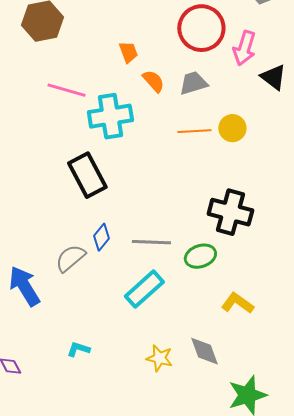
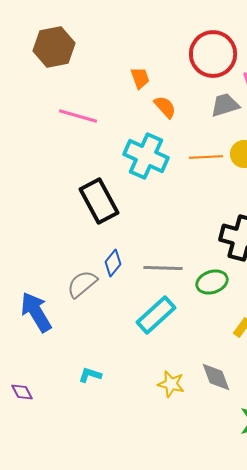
gray trapezoid: (193, 83) -> (225, 105), moved
cyan cross: (110, 116) -> (146, 156), moved, turned 33

